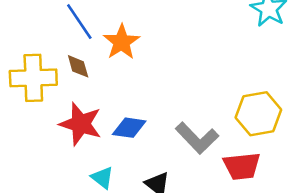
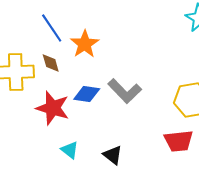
blue diamond: (129, 128) -> (87, 94), moved
gray L-shape: (197, 138) -> (125, 91), moved

